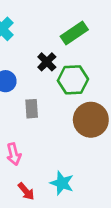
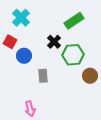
brown circle: (91, 120) -> (90, 76), moved, size x0.6

